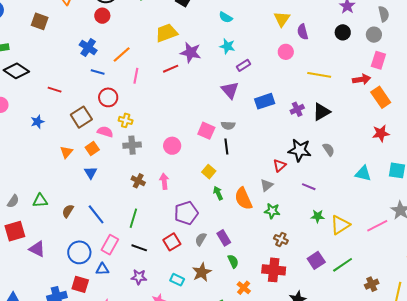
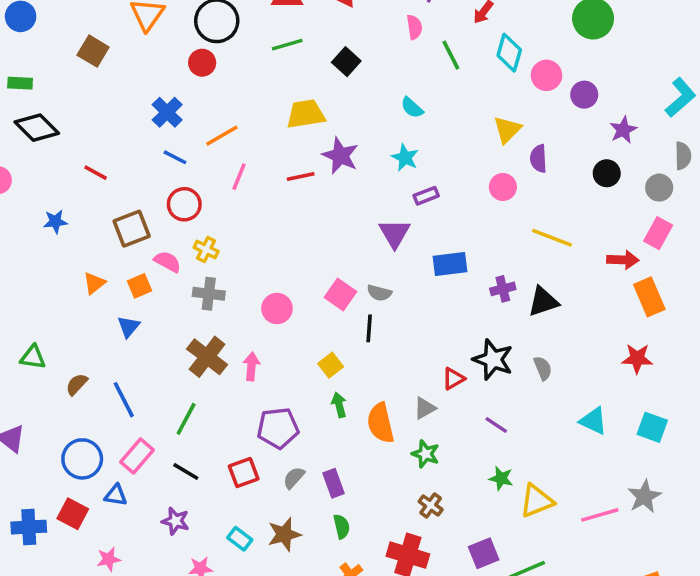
brown cross: (138, 181) -> (207, 357), size x1.6

